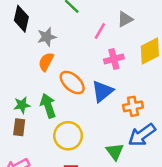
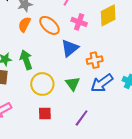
pink cross: (114, 59) -> (79, 22), turned 35
orange ellipse: (72, 83) -> (49, 25), moved
green triangle: (115, 152) -> (73, 84), moved

